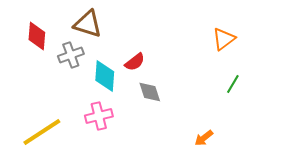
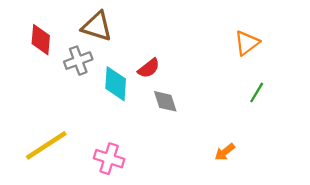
pink cross: (99, 116) -> (109, 159), moved, turned 32

